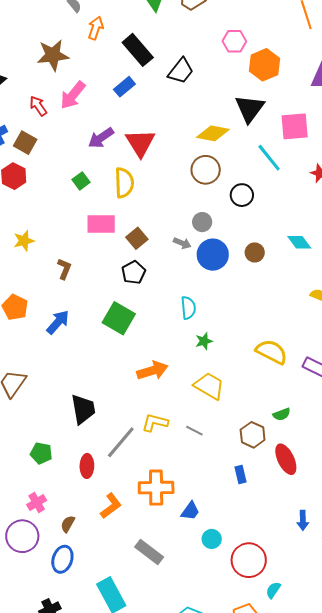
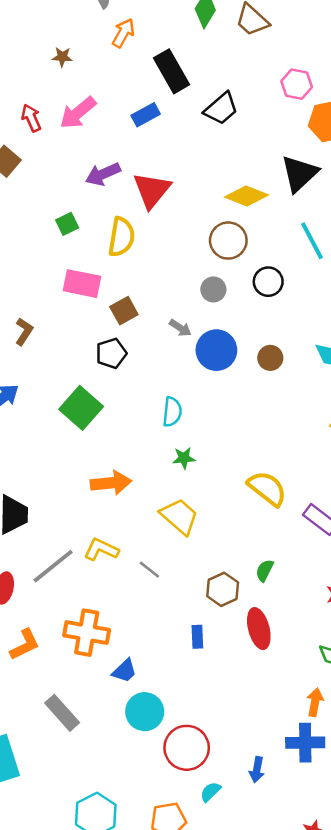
brown star: (53, 55) -> (62, 57), size x0.5
gray circle: (202, 222) -> (213, 289), moved
green semicircle: (282, 414) -> (265, 570), turned 126
blue arrow: (303, 520) -> (257, 770), moved
cyan circle: (212, 539) -> (145, 712), size x1.5

